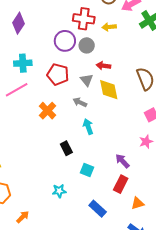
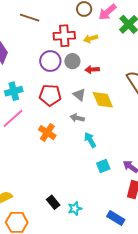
red arrow: (103, 66) -> (92, 70), moved
black rectangle: (66, 148) -> (53, 202), moved
cyan square: (87, 170) -> (103, 166), moved, turned -32

